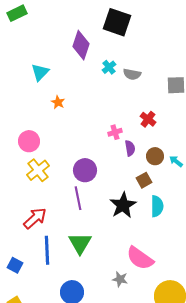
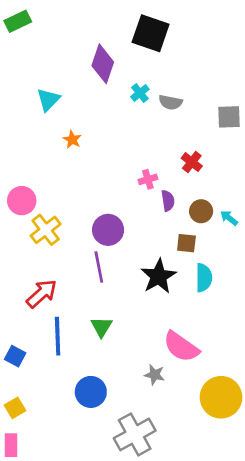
pink circle: (29, 141) -> (22, 201), moved
brown square: (144, 180) -> (186, 243), turned 35
green triangle: (80, 243) -> (101, 327), size x0.7

